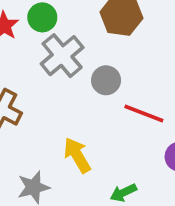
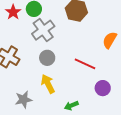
gray circle: (106, 80) -> (47, 58), moved

